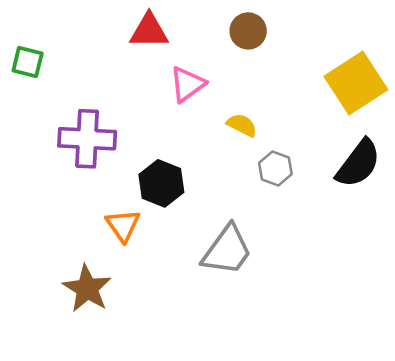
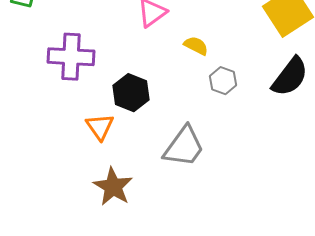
brown star: (87, 289) -> (113, 187), moved

